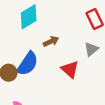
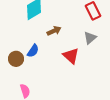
blue semicircle: (28, 64) -> (33, 51), size x0.6

